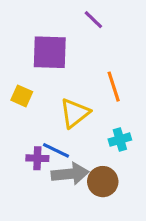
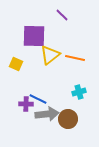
orange line: (114, 87) -> (75, 58), turned -60
yellow triangle: (75, 113) -> (50, 55), moved

